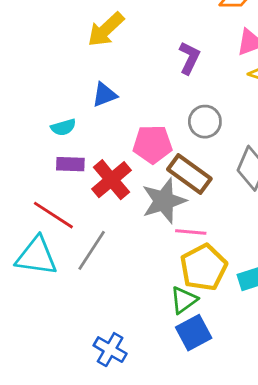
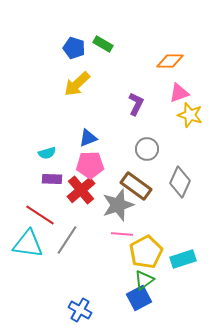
blue triangle: (104, 95) -> (88, 138), moved
pink pentagon: (153, 144) -> (90, 165), moved
pink line: (191, 232) -> (122, 234), moved
green triangle: (184, 300) -> (144, 280), moved

